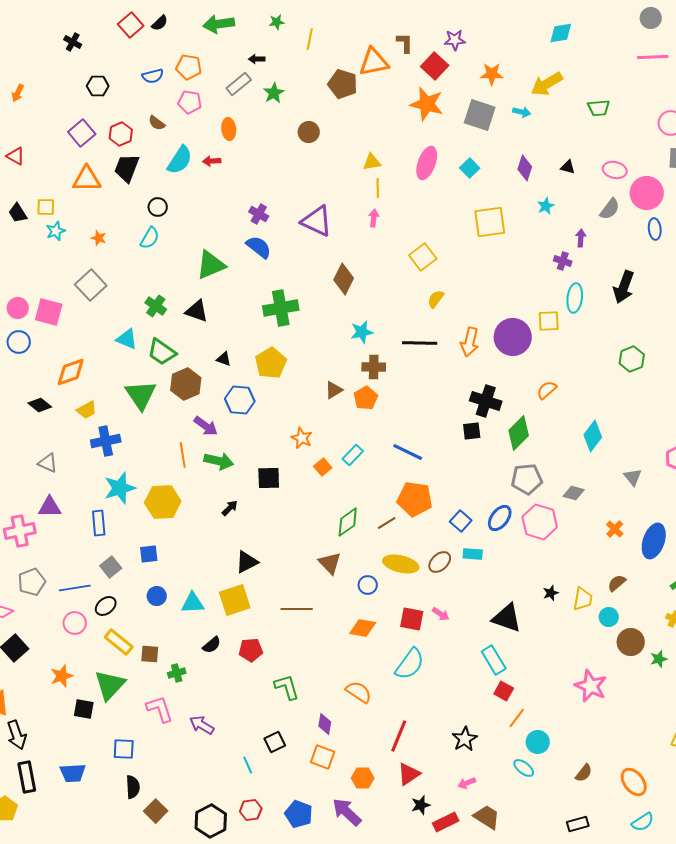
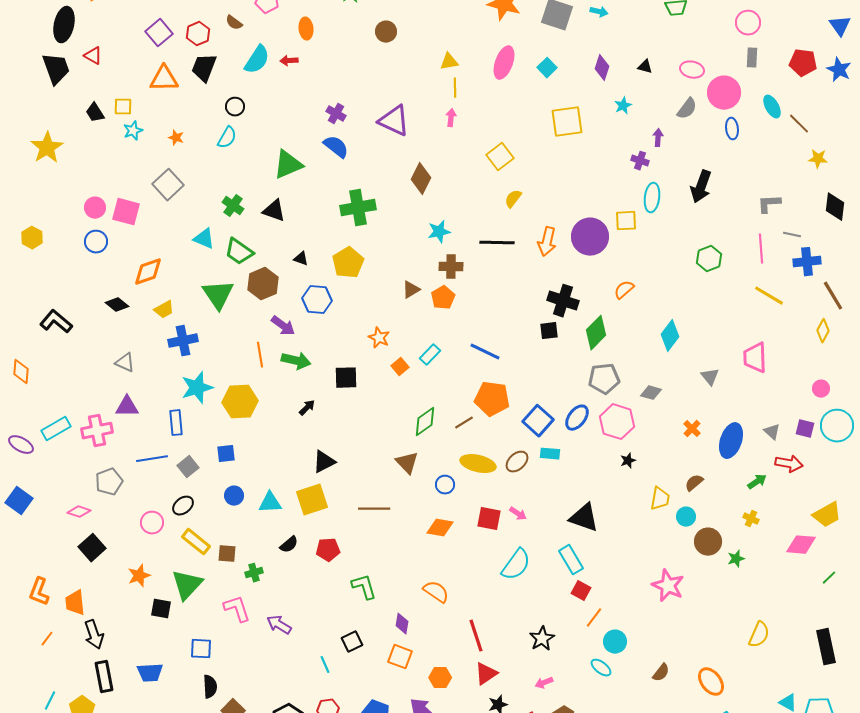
blue square: (461, 521) -> (538, 421), size x1.4
blue line: (75, 588) -> (152, 459), moved
black star: (551, 593) -> (628, 461), moved
cyan semicircle: (410, 664) -> (516, 565), moved
red line: (399, 736) -> (476, 636), turned -40

